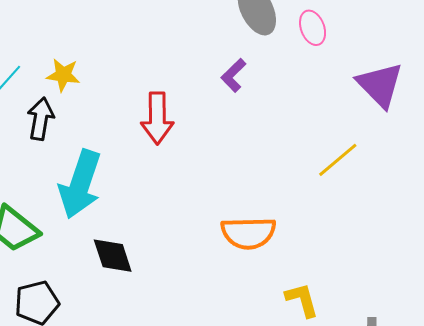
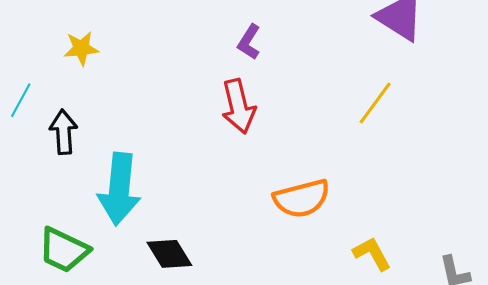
yellow star: (63, 75) -> (81, 48), moved
red arrow: (157, 118) -> (238, 106), moved

